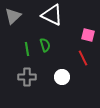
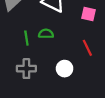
pink square: (88, 35) -> (88, 14), moved
green semicircle: (45, 45) -> (46, 34), turned -72

